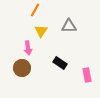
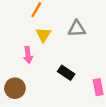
brown circle: (22, 68) -> (15, 88), moved

